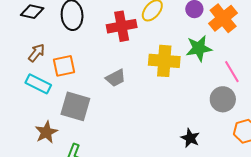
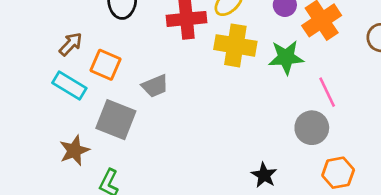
yellow cross: (164, 61) -> (235, 45), moved
orange square: (64, 66) -> (106, 65), turned 30
gray trapezoid: (116, 78) -> (155, 86), moved

